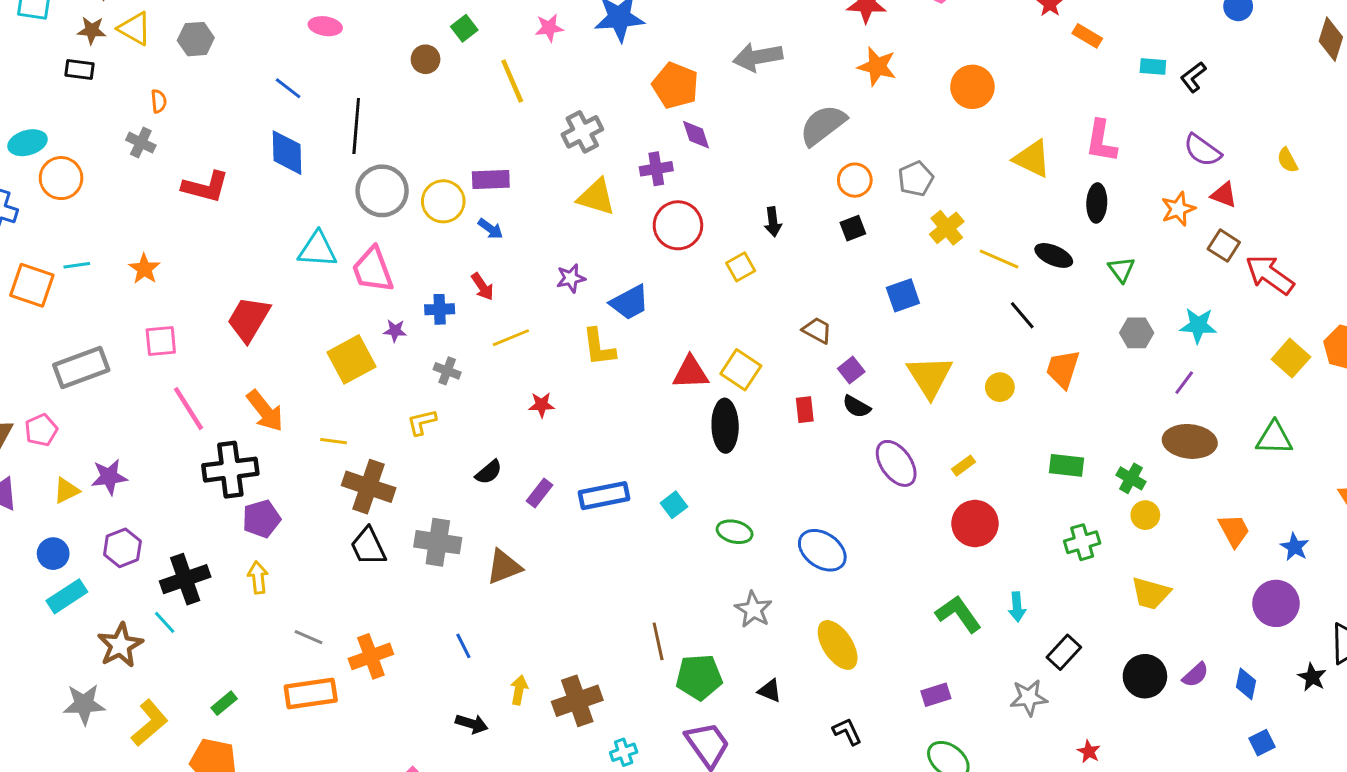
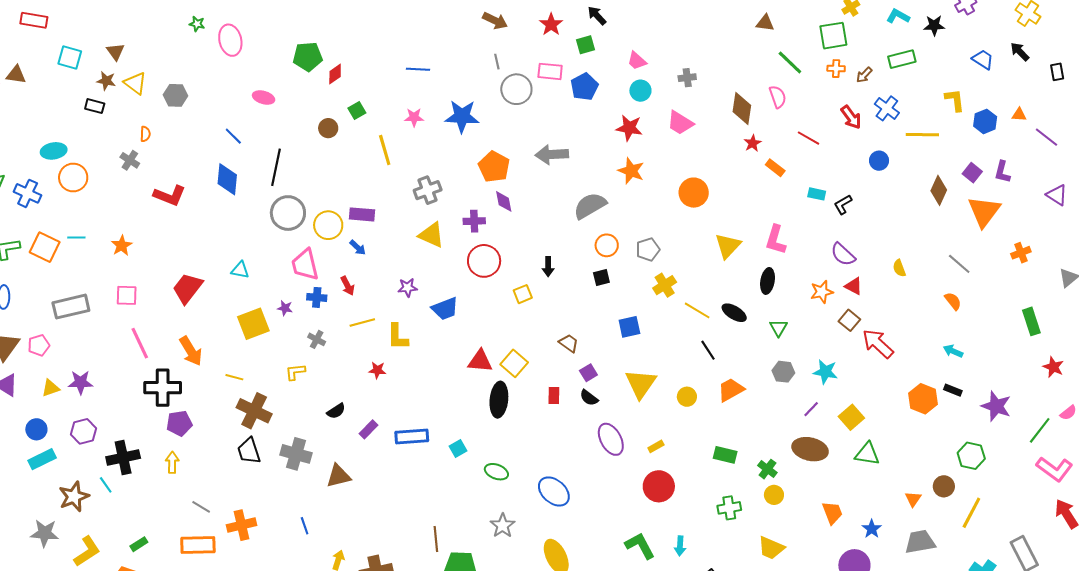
yellow triangle: (1032, 159) -> (728, 246), turned 40
cyan triangle: (318, 250) -> (240, 270), moved, size x0.7
pink trapezoid: (373, 270) -> (305, 265), moved
yellow L-shape: (599, 347) -> (398, 337), moved
yellow square: (1291, 358) -> (851, 417), moved
orange trapezoid: (1063, 369) -> (731, 390), turned 36

